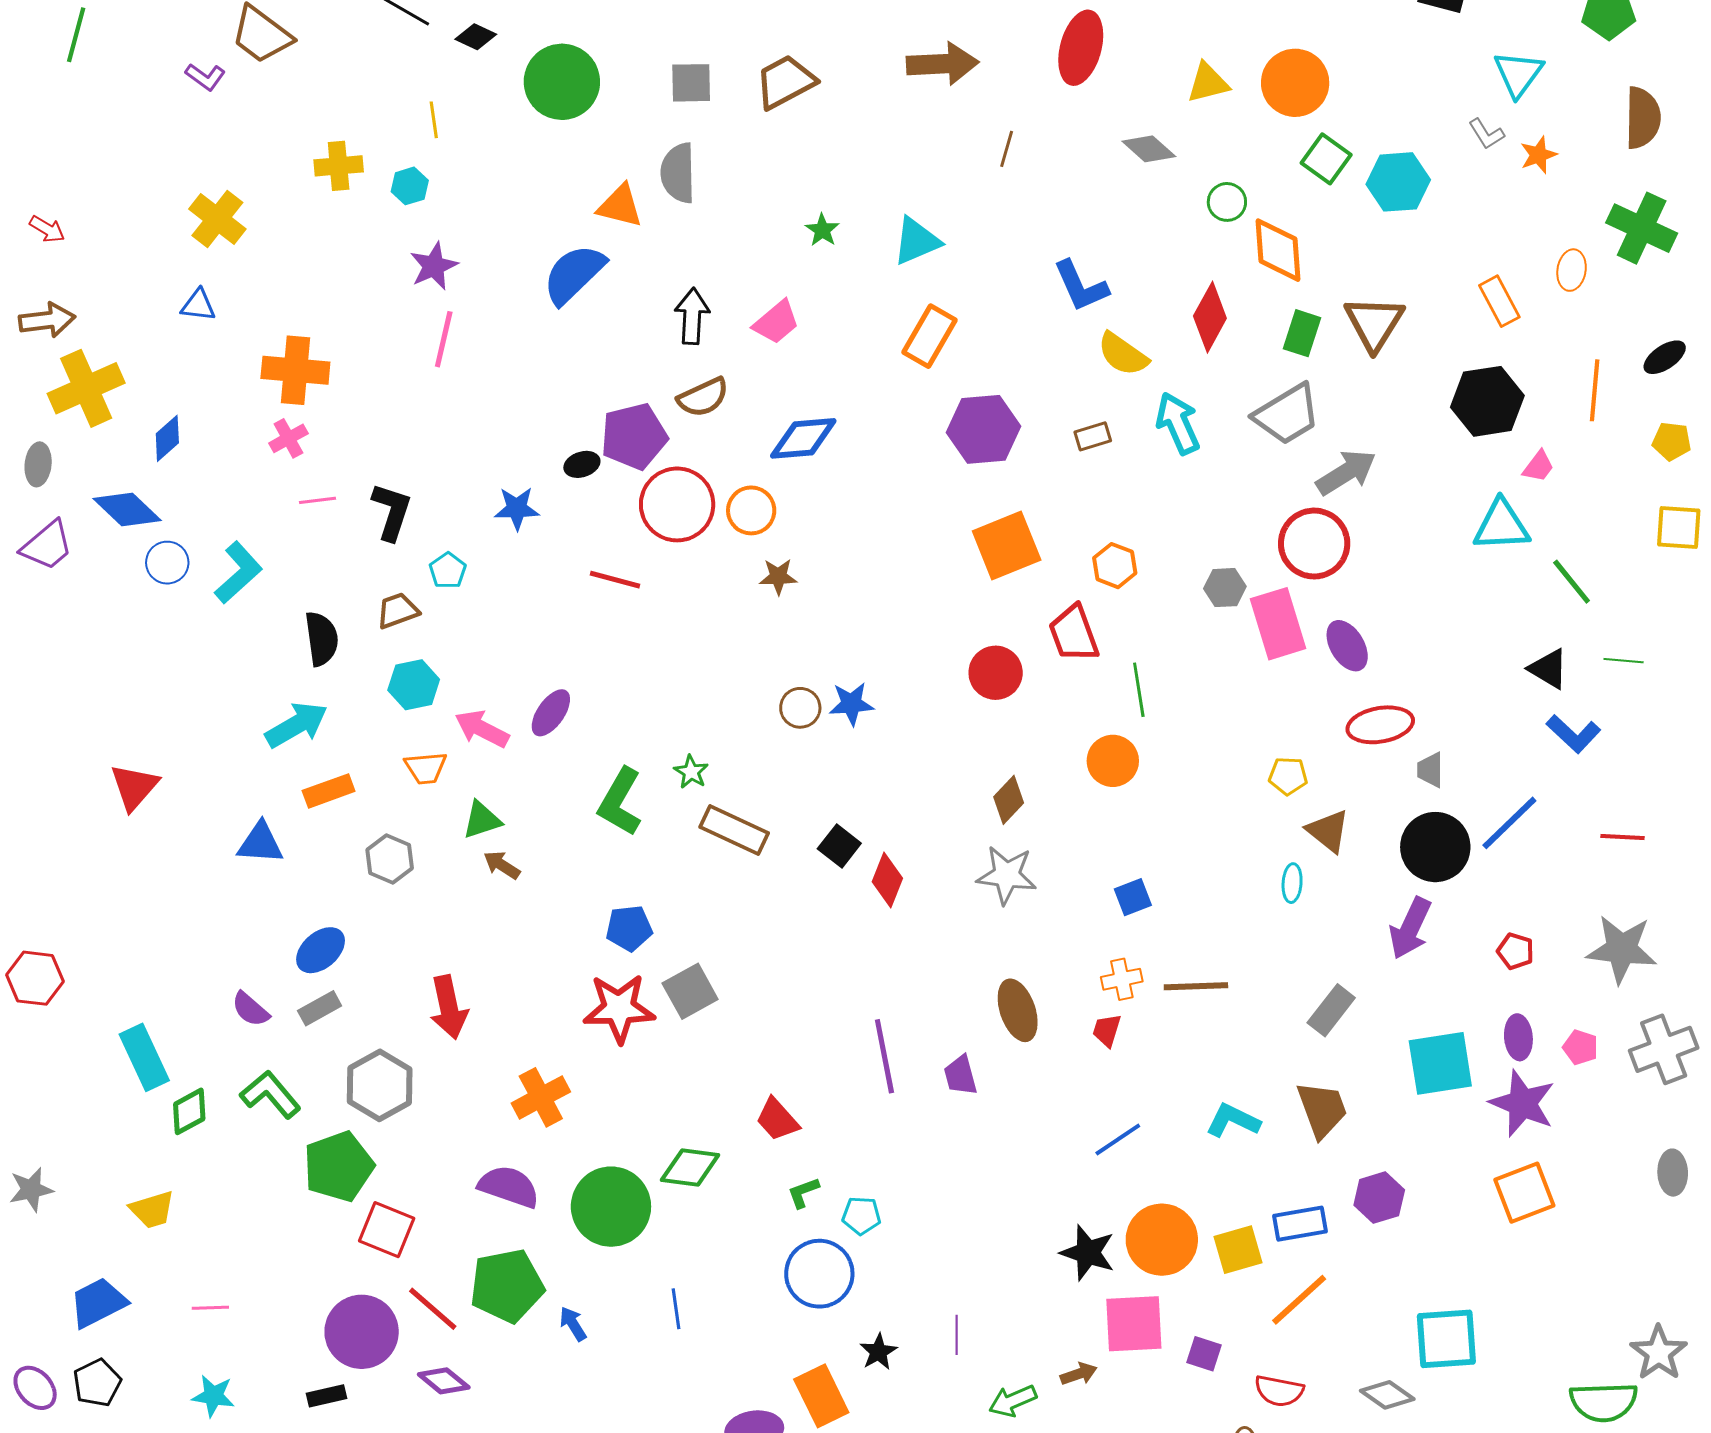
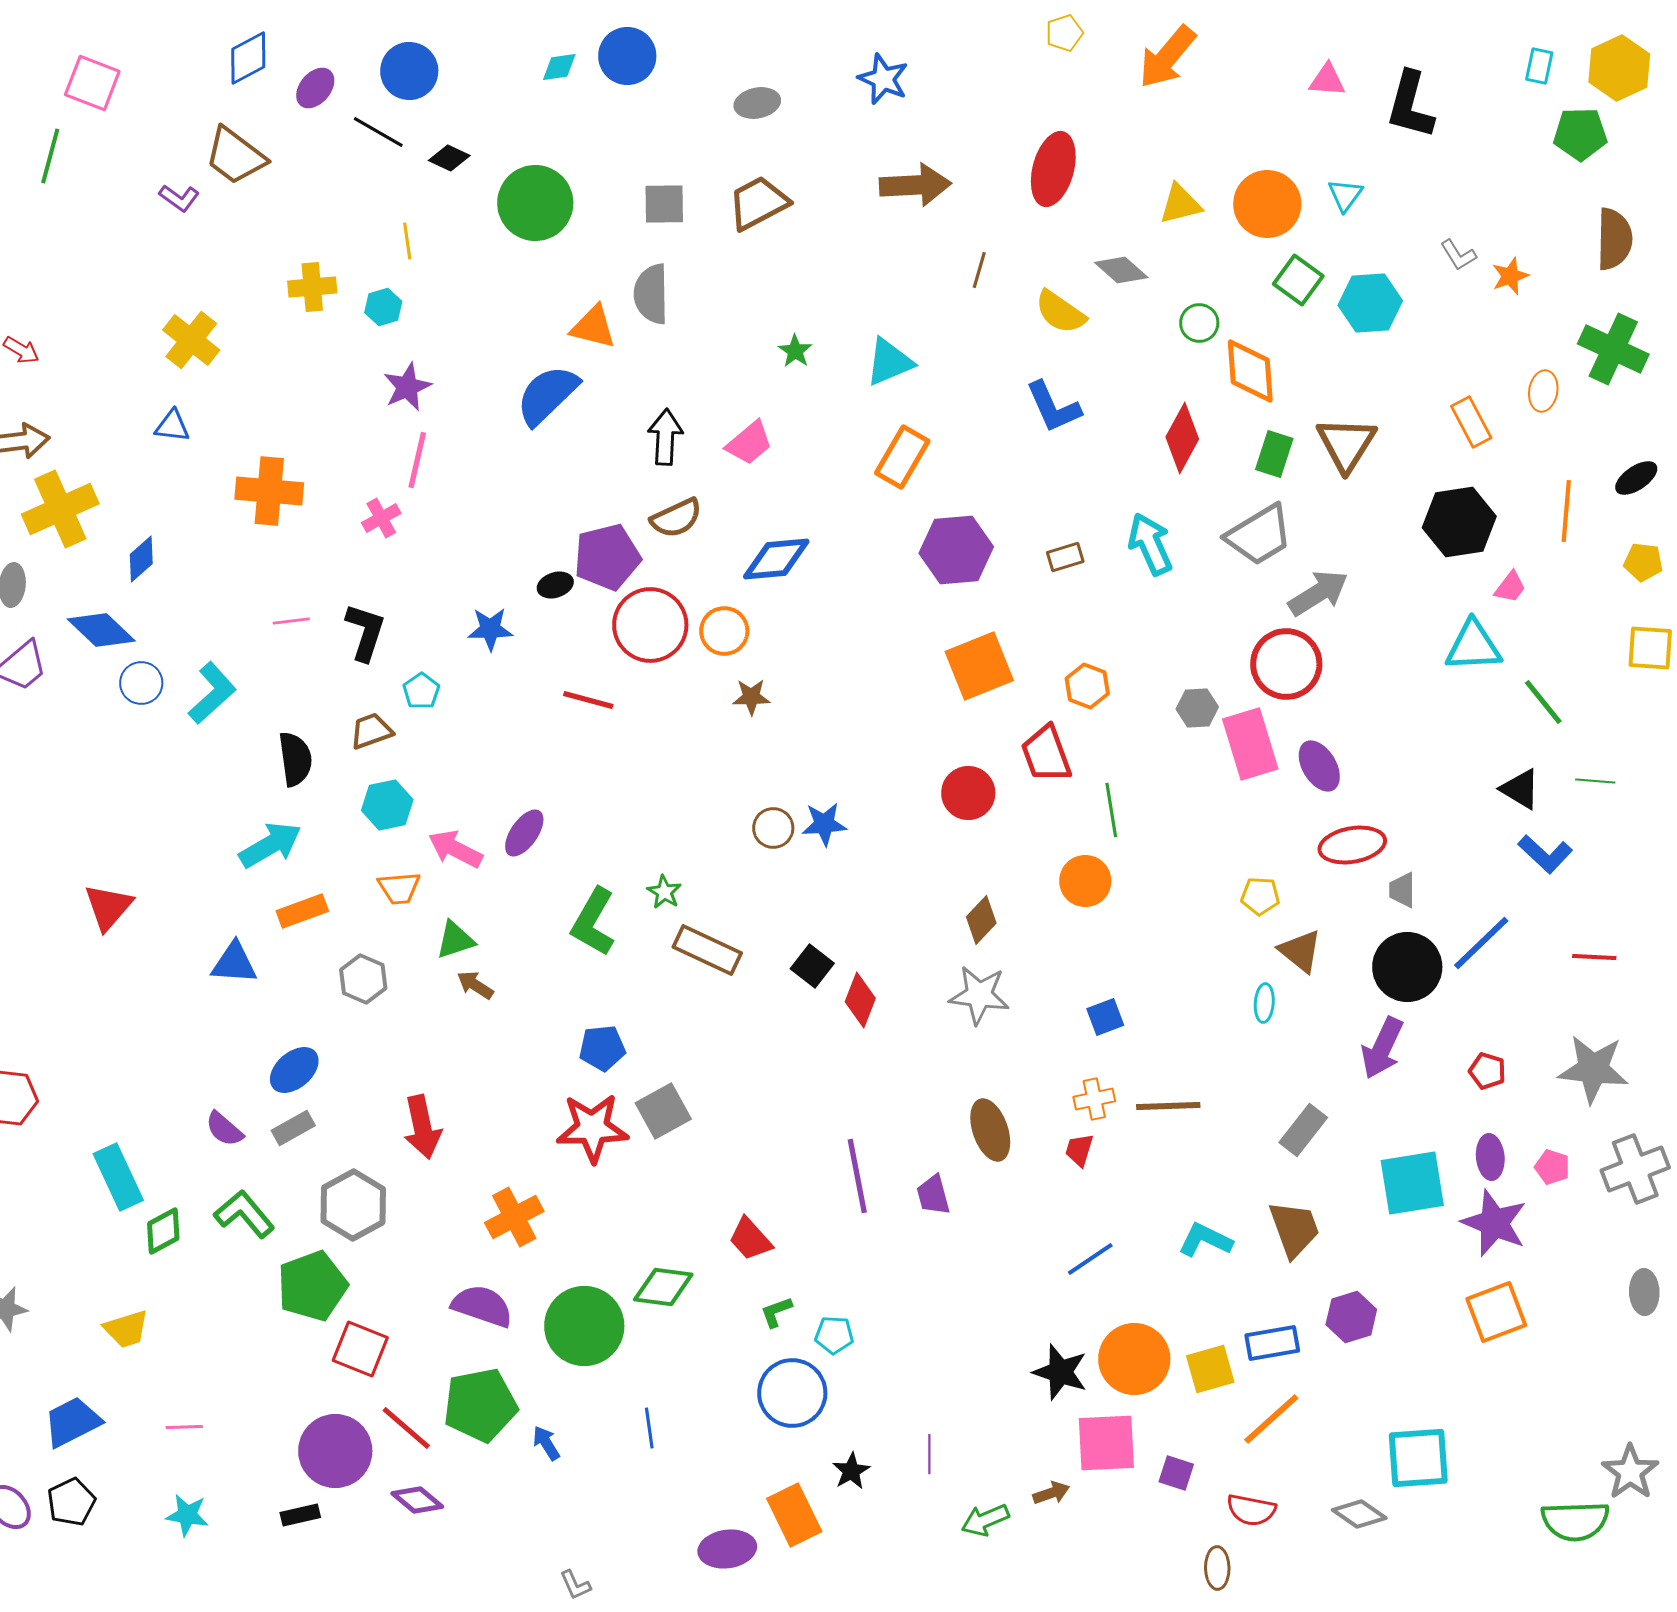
cyan triangle: (1518, 74) -> (1345, 195), moved, size x0.7
yellow semicircle: (1123, 354) -> (1060, 312), moved
pink cross: (288, 438) -> (381, 518), moved

